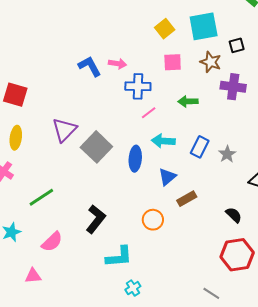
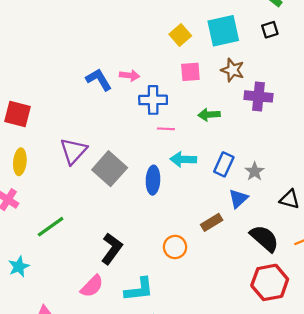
black square: (237, 45) -> (270, 30), moved
pink line: (149, 113) -> (166, 129), turned 42
blue triangle: (167, 177) -> (238, 199), moved
black semicircle: (234, 215) -> (264, 238), size x1.6
pink semicircle: (52, 242) -> (92, 286), moved

